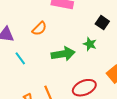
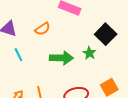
black square: (102, 23) -> (106, 34), size x1.5

